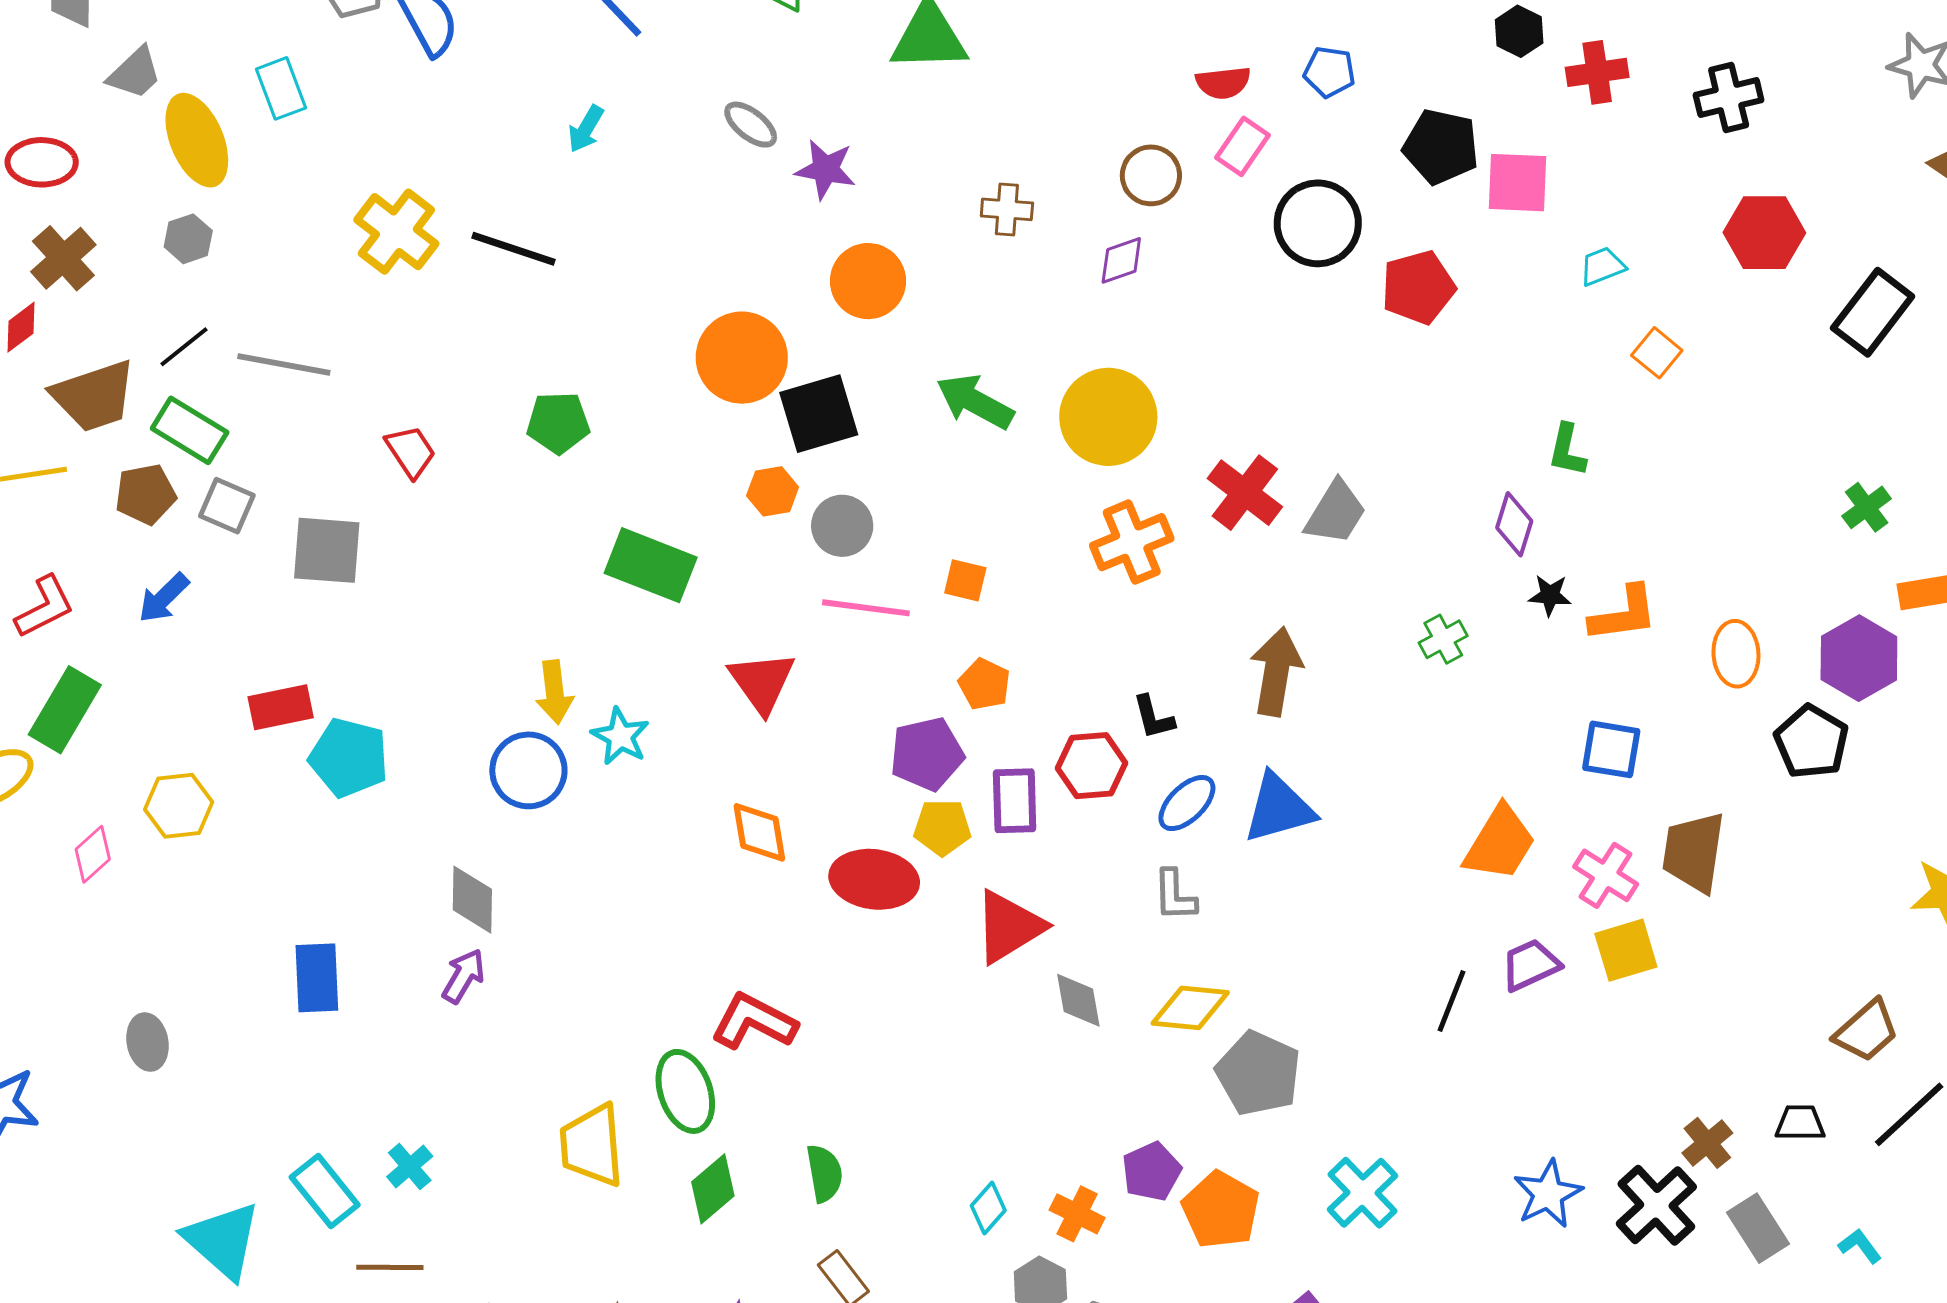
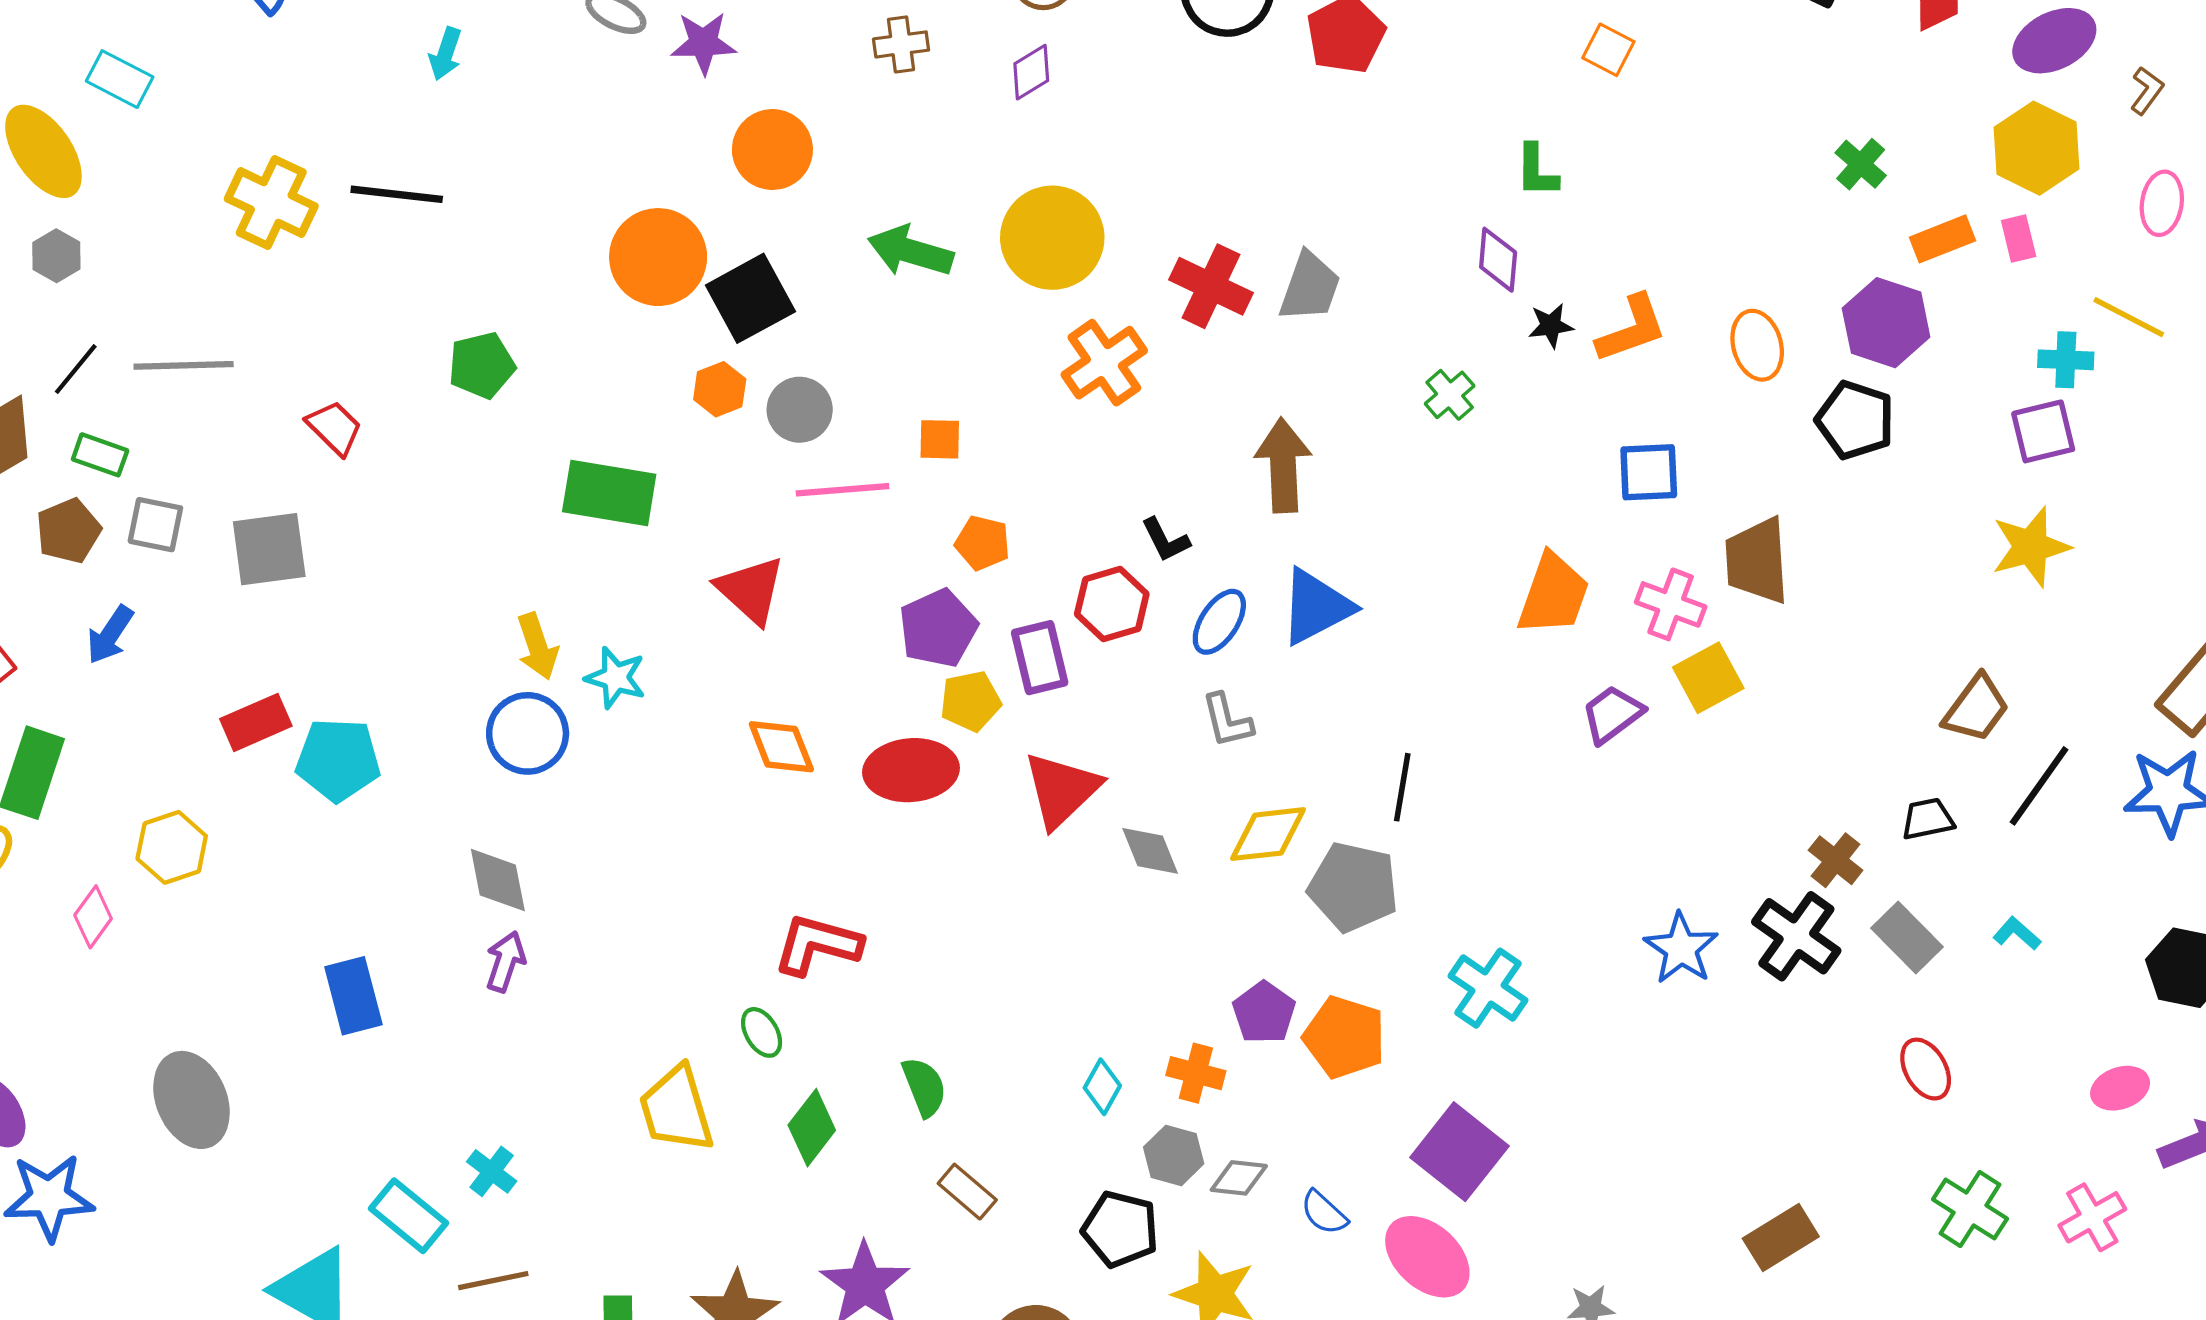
cyan rectangle: (281, 88) -> (120, 79), turned -30
green rectangle: (190, 430) -> (100, 455), size x0.7
black line: (1451, 1001) -> (1402, 787), moved
gray ellipse: (147, 1042) -> (191, 1100), size x1.6
green ellipse: (685, 1091) -> (762, 1032), size x0.6

